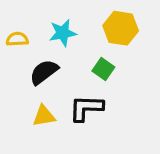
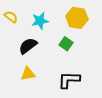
yellow semicircle: (17, 39) -> (11, 17), moved, turned 40
black L-shape: (86, 108) -> (69, 80), moved

